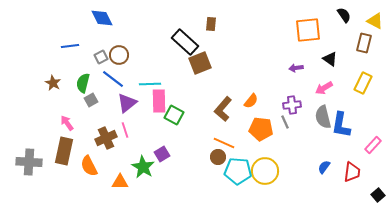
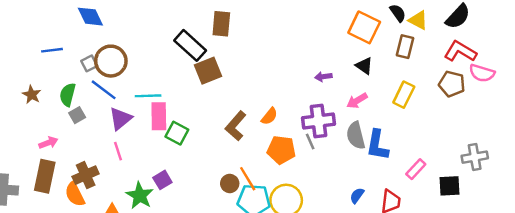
black semicircle: (344, 15) -> (398, 13), moved
brown rectangle: (211, 24) -> (221, 24), size x1.5
orange square: (308, 30) -> (364, 27), moved, turned 32
brown circle: (119, 55) -> (111, 61), size x1.4
purple cross: (292, 105) -> (319, 121), size x1.5
pink arrow: (67, 123) -> (48, 143), turned 105
brown cross: (106, 138) -> (86, 175), moved
orange line: (224, 143) -> (248, 179), moved, turned 35

